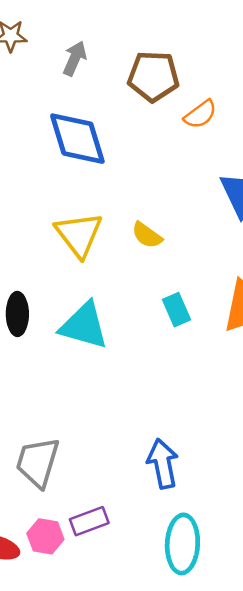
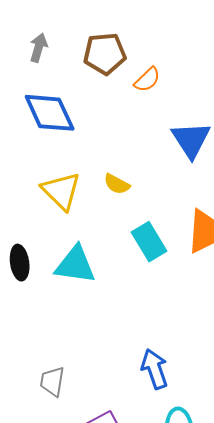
cyan rectangle: (176, 310) -> (149, 242), size x1.4
gray trapezoid: (38, 462) -> (52, 381), size x0.7

